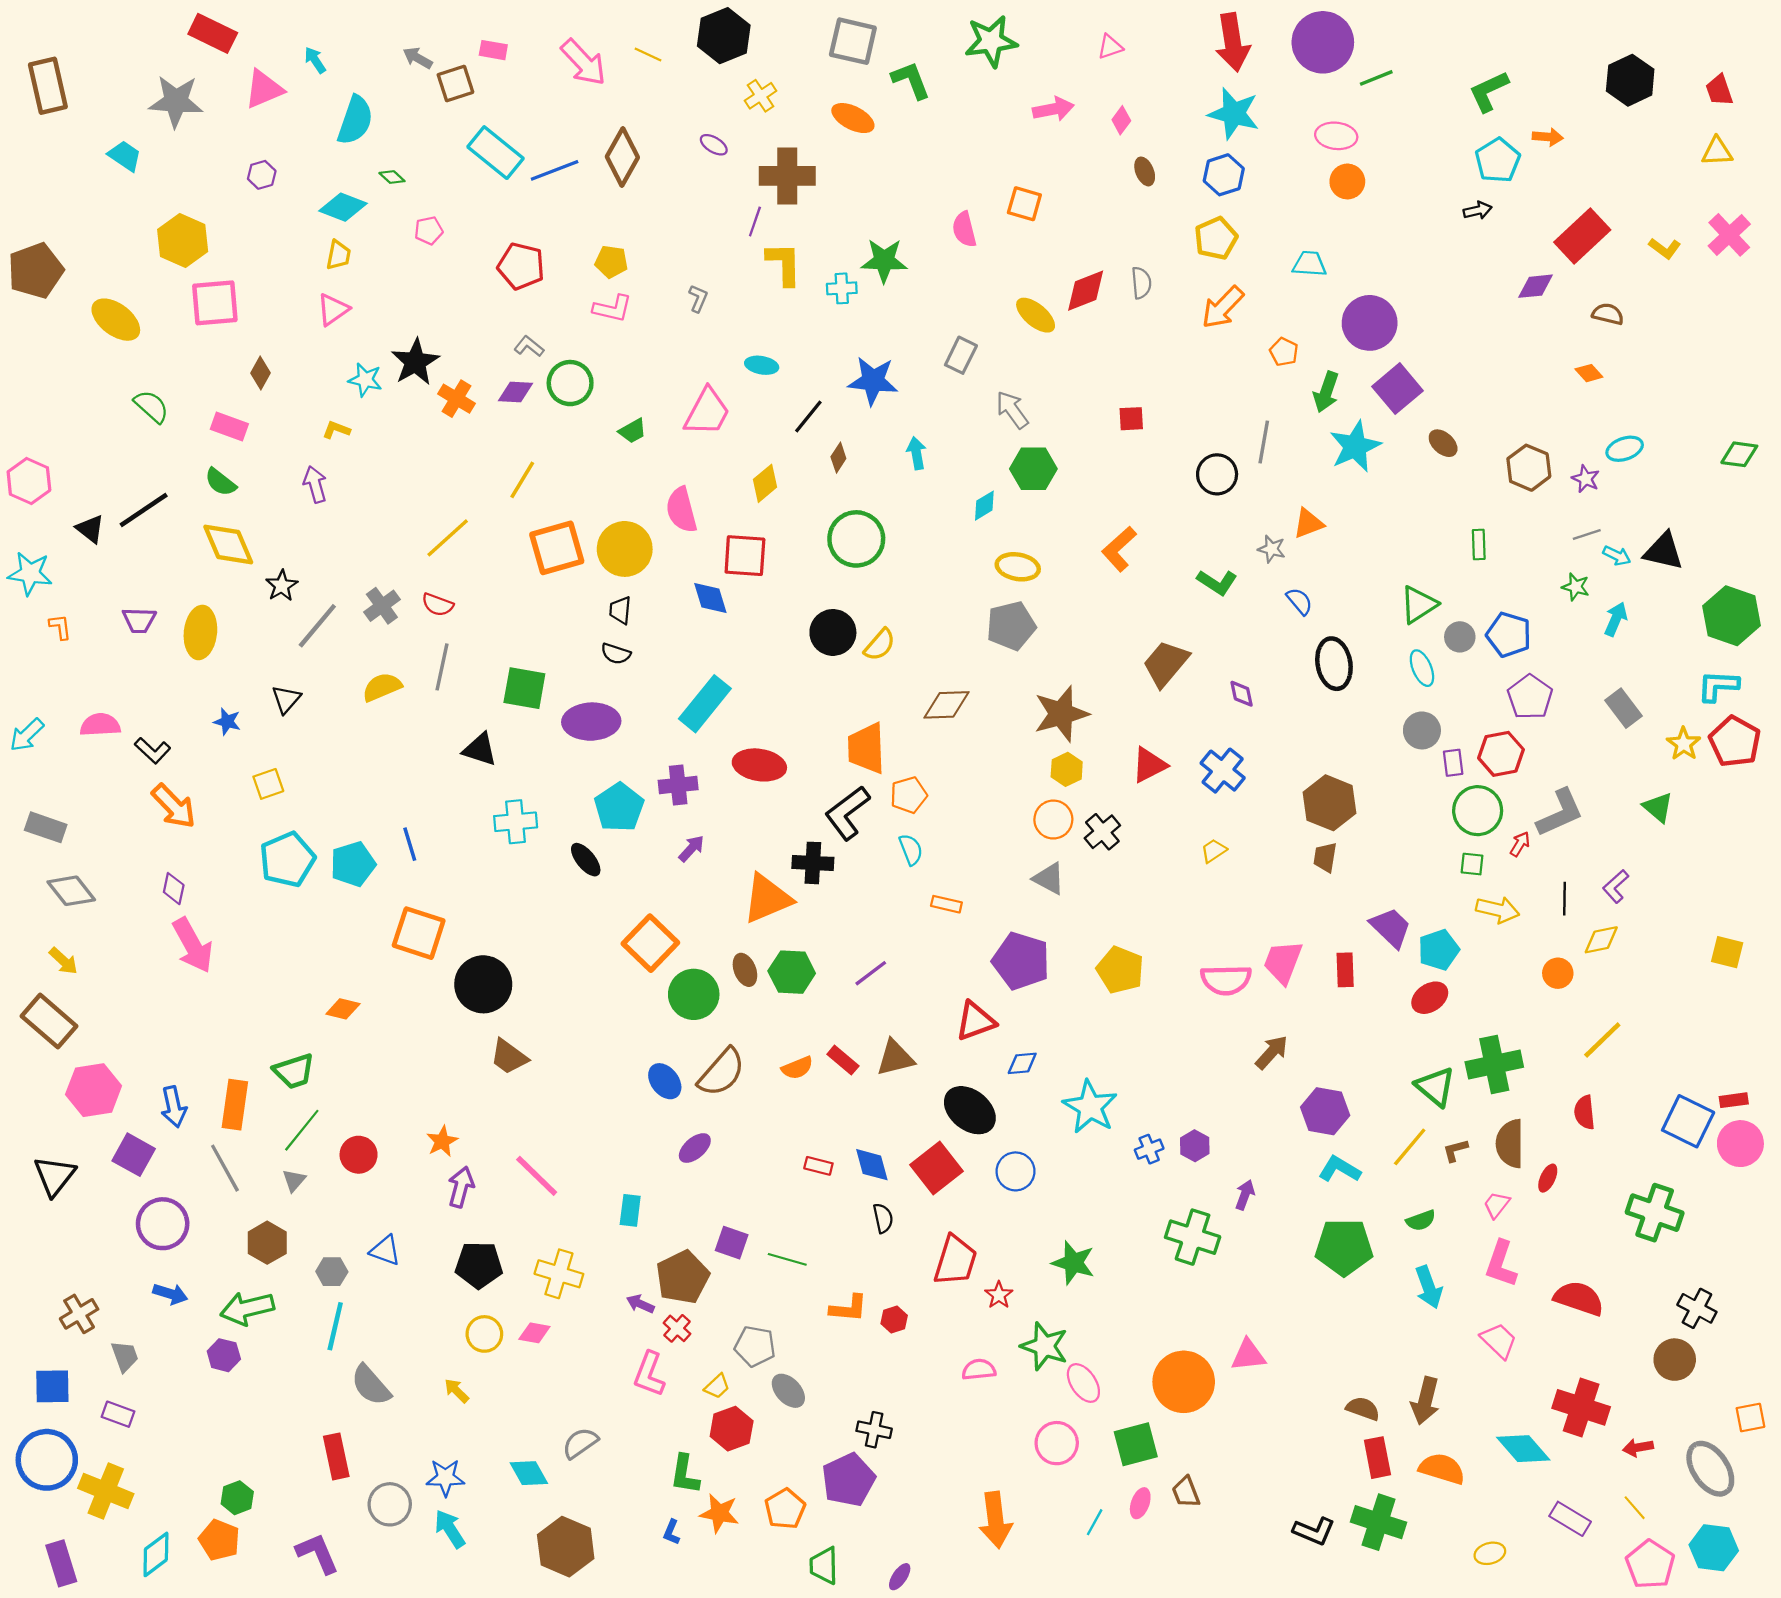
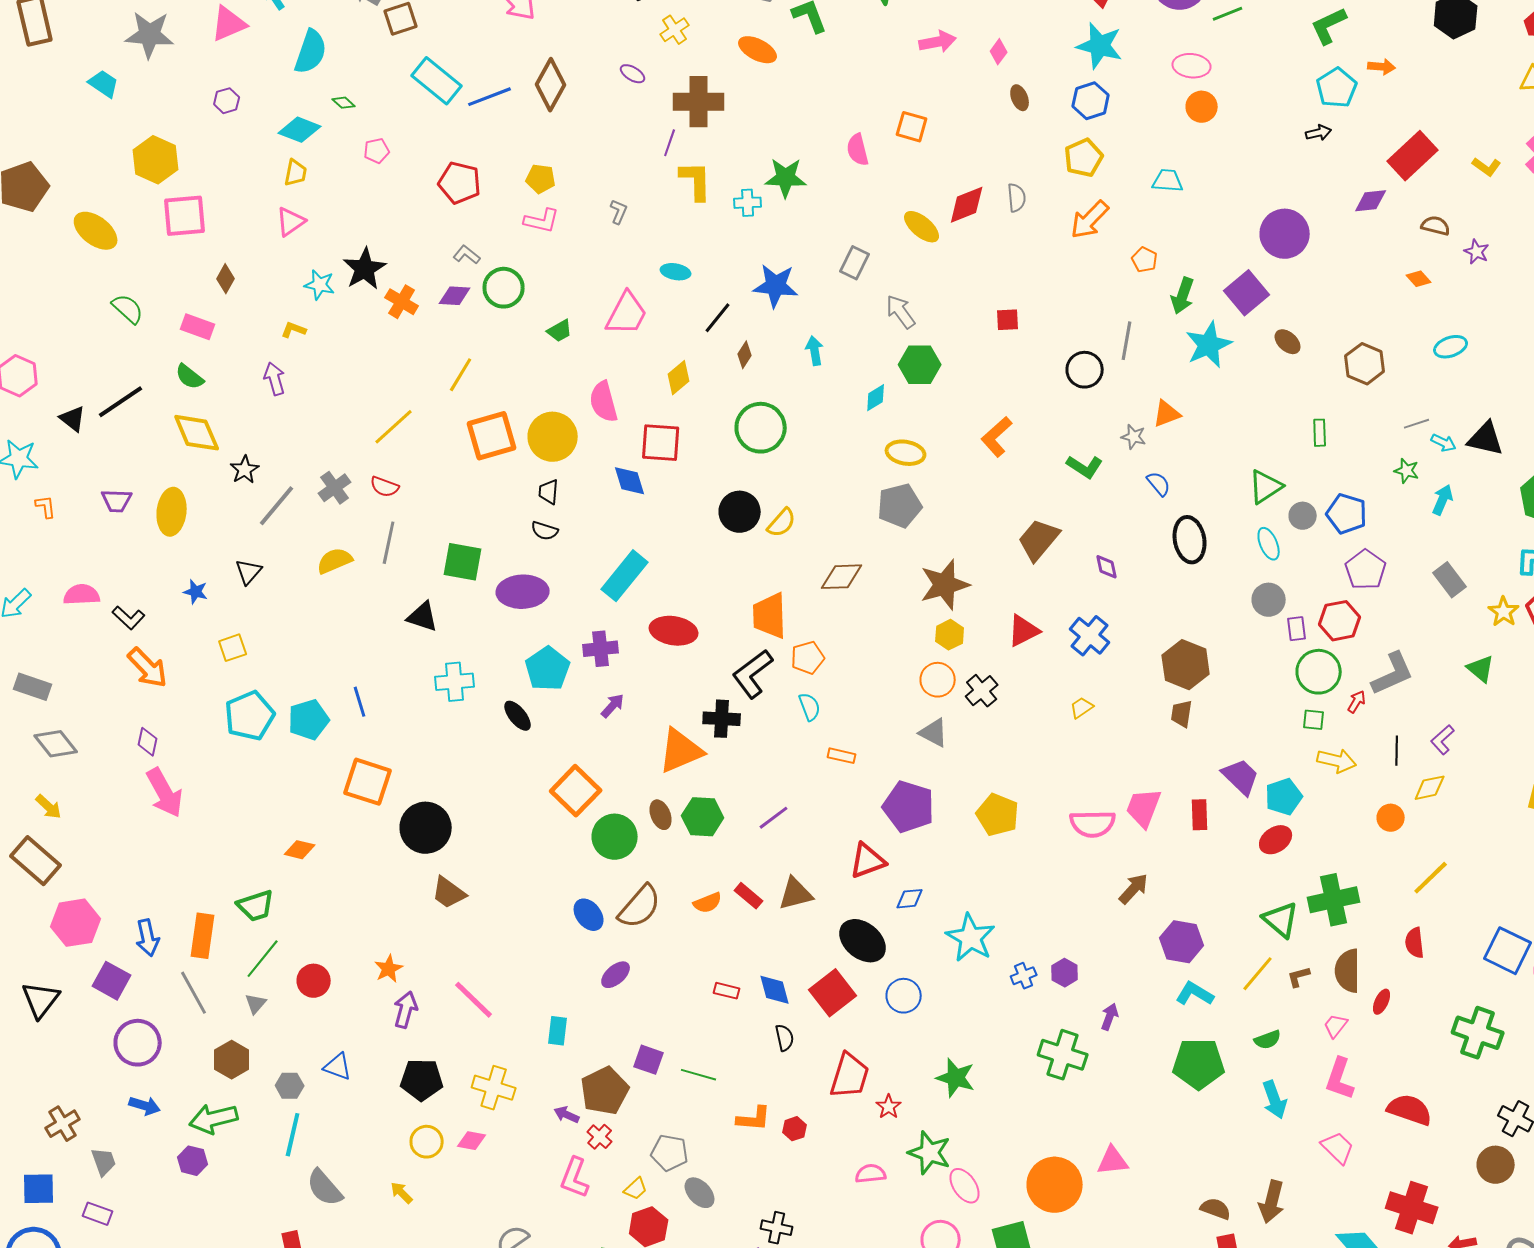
purple circle: (1370, 323) -> (1285, 234), moved
purple star: (1586, 479) -> (1477, 252), moved

